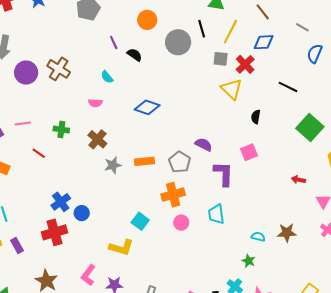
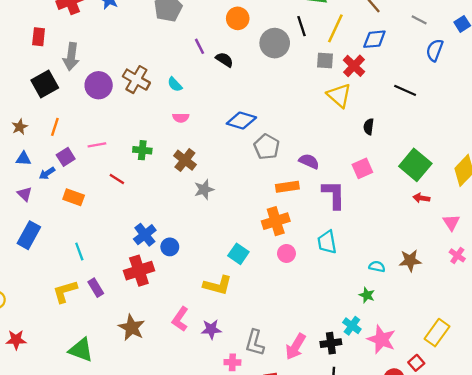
cyan semicircle: (107, 77) -> (175, 84), moved
green square: (310, 127) -> (415, 165), moved
orange rectangle: (144, 161) -> (287, 187), moved
gray pentagon: (180, 162) -> (267, 147), moved

